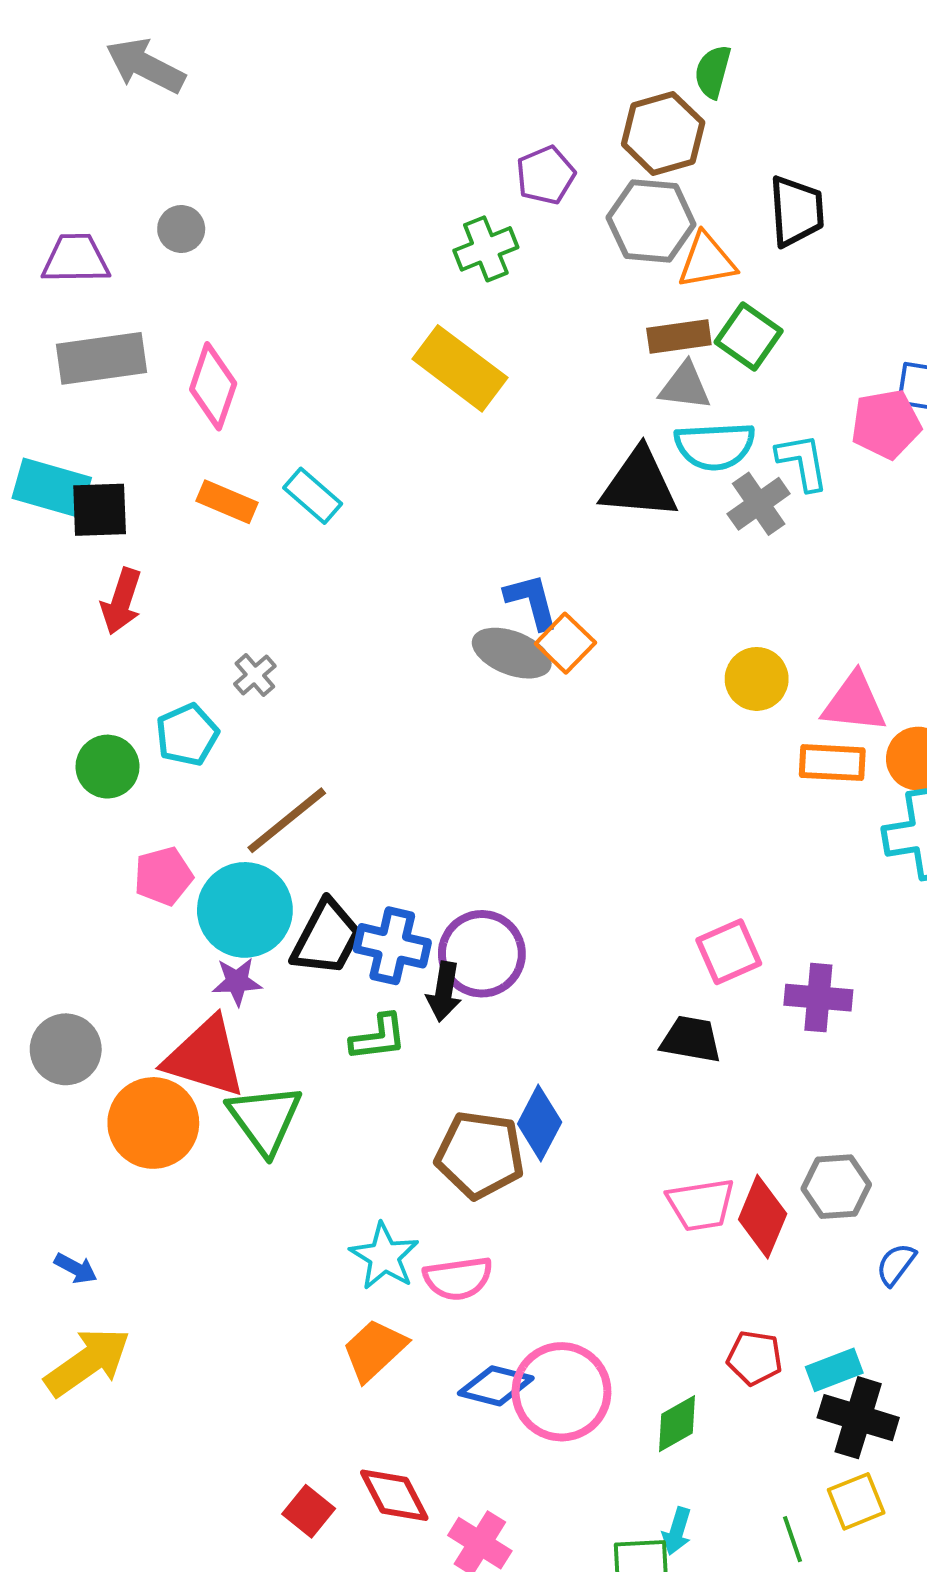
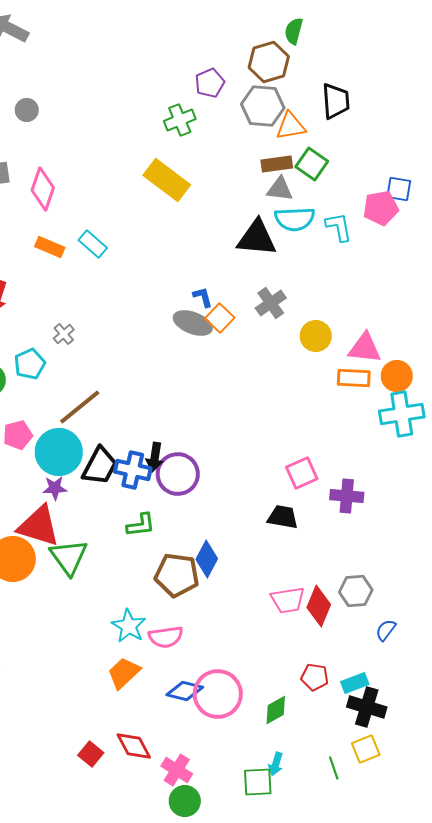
gray cross: (759, 504) -> (271, 303), moved
blue L-shape: (532, 601) -> (203, 297), size x0.7
black arrow: (444, 992) -> (155, 457), moved
green L-shape: (378, 1037) -> (141, 525), moved

